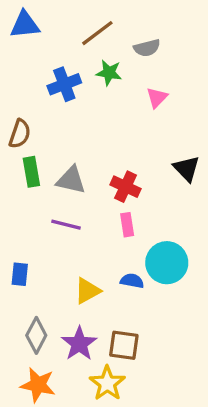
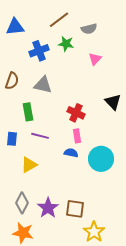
blue triangle: (25, 25) -> (15, 27), moved
green rectangle: (31, 172) -> (28, 112), moved
gray triangle: (71, 180) -> (43, 85), moved
blue rectangle: (20, 274) -> (12, 139), moved
blue semicircle: (132, 281) -> (71, 153), moved
yellow triangle: (87, 291) -> (29, 165), moved
yellow star: (107, 383) -> (94, 232), moved

